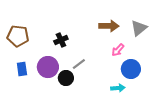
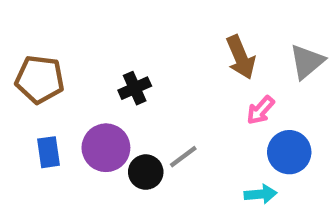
brown arrow: (109, 26) -> (241, 57), turned 66
gray line: (79, 64) -> (183, 157), moved

